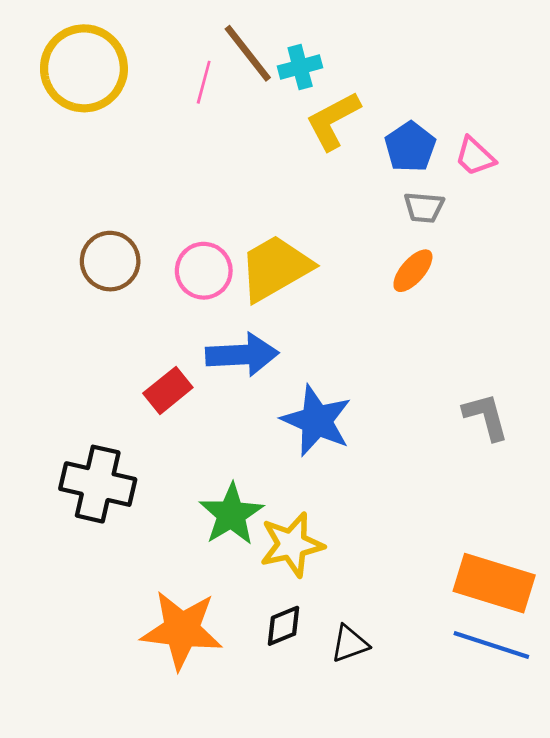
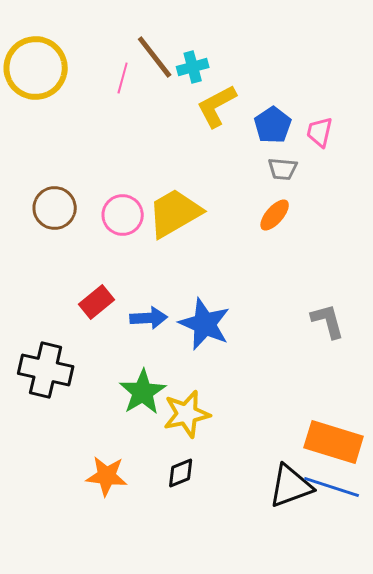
pink trapezoid: (475, 156) -> (320, 132), turned 60
blue arrow: (242, 355) -> (149, 318), moved, size x0.7
orange star: (182, 630) -> (107, 476), size x0.7
black triangle: (350, 644) -> (291, 486), moved, size x1.6

